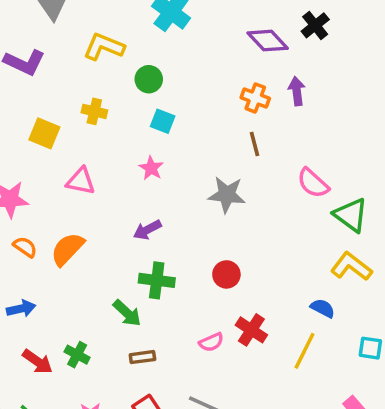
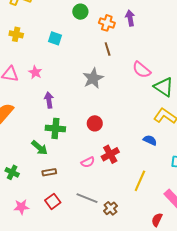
green circle: (149, 79) -> (80, 12), moved
pink star: (151, 168) -> (35, 72), moved
gray star: (227, 195) -> (93, 78), turned -30
purple arrow: (147, 230) -> (49, 100), turned 112
red cross: (251, 330) -> (110, 154), turned 30
yellow line: (304, 351) -> (140, 181), moved

